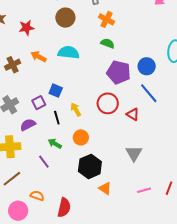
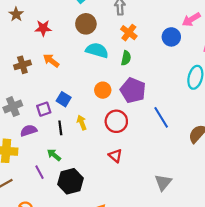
green semicircle: (108, 43) -> (126, 58), turned 72
cyan semicircle: (69, 53) -> (97, 50), moved
blue circle: (147, 66) -> (171, 37), moved
red triangle: (133, 114) -> (115, 156), moved
orange circle: (81, 137) -> (103, 90), moved
gray triangle: (134, 153) -> (163, 182), moved
black hexagon: (90, 166) -> (70, 181), moved

